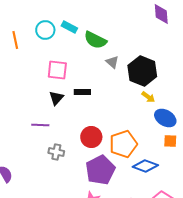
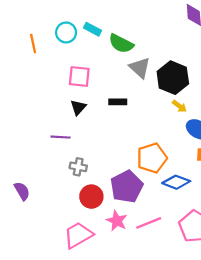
gray triangle: (112, 62) -> (140, 68), size x1.5
black rectangle: (82, 92) -> (118, 102), moved
red circle: (91, 137) -> (91, 197), moved

